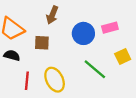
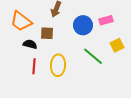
black semicircle: (12, 55) -> (30, 44), moved
yellow ellipse: (55, 80) -> (58, 65), turned 30

